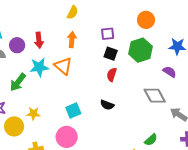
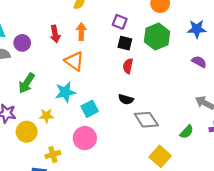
purple square: (108, 34) -> (120, 22), turned 32
red arrow: (39, 40) -> (55, 34), moved
cyan star: (39, 67) -> (65, 92), moved
purple semicircle: (170, 72) -> (199, 62), moved
gray diamond: (155, 96) -> (146, 120), moved
green semicircle: (151, 140) -> (187, 132), moved

